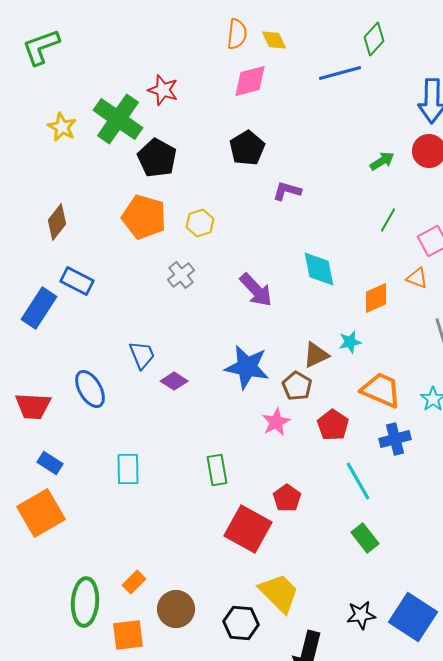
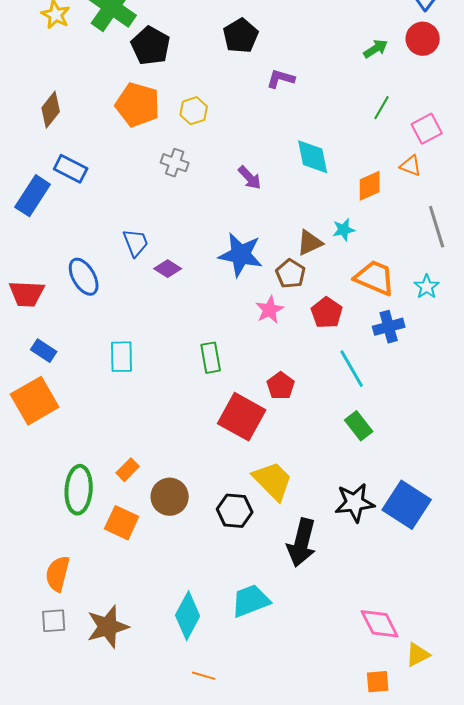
gray cross: (181, 275) -> (175, 163), turned -32
purple arrow: (256, 290) -> (250, 178), size x0.7
black star: (361, 615) -> (355, 503), size x1.4
orange square: (128, 635) -> (122, 523), turned 32

